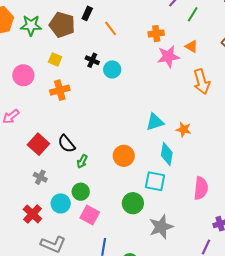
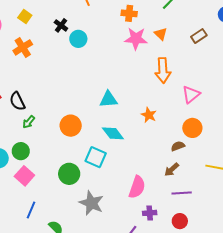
orange cross: (60, 90) -> (23, 47), turned -30
orange star: (184, 129) -> (149, 115), moved
cyan diamond: (167, 154) -> (113, 133), turned -60
pink semicircle: (201, 188) -> (137, 187), moved
gray star: (161, 227) -> (91, 203), turned 30

